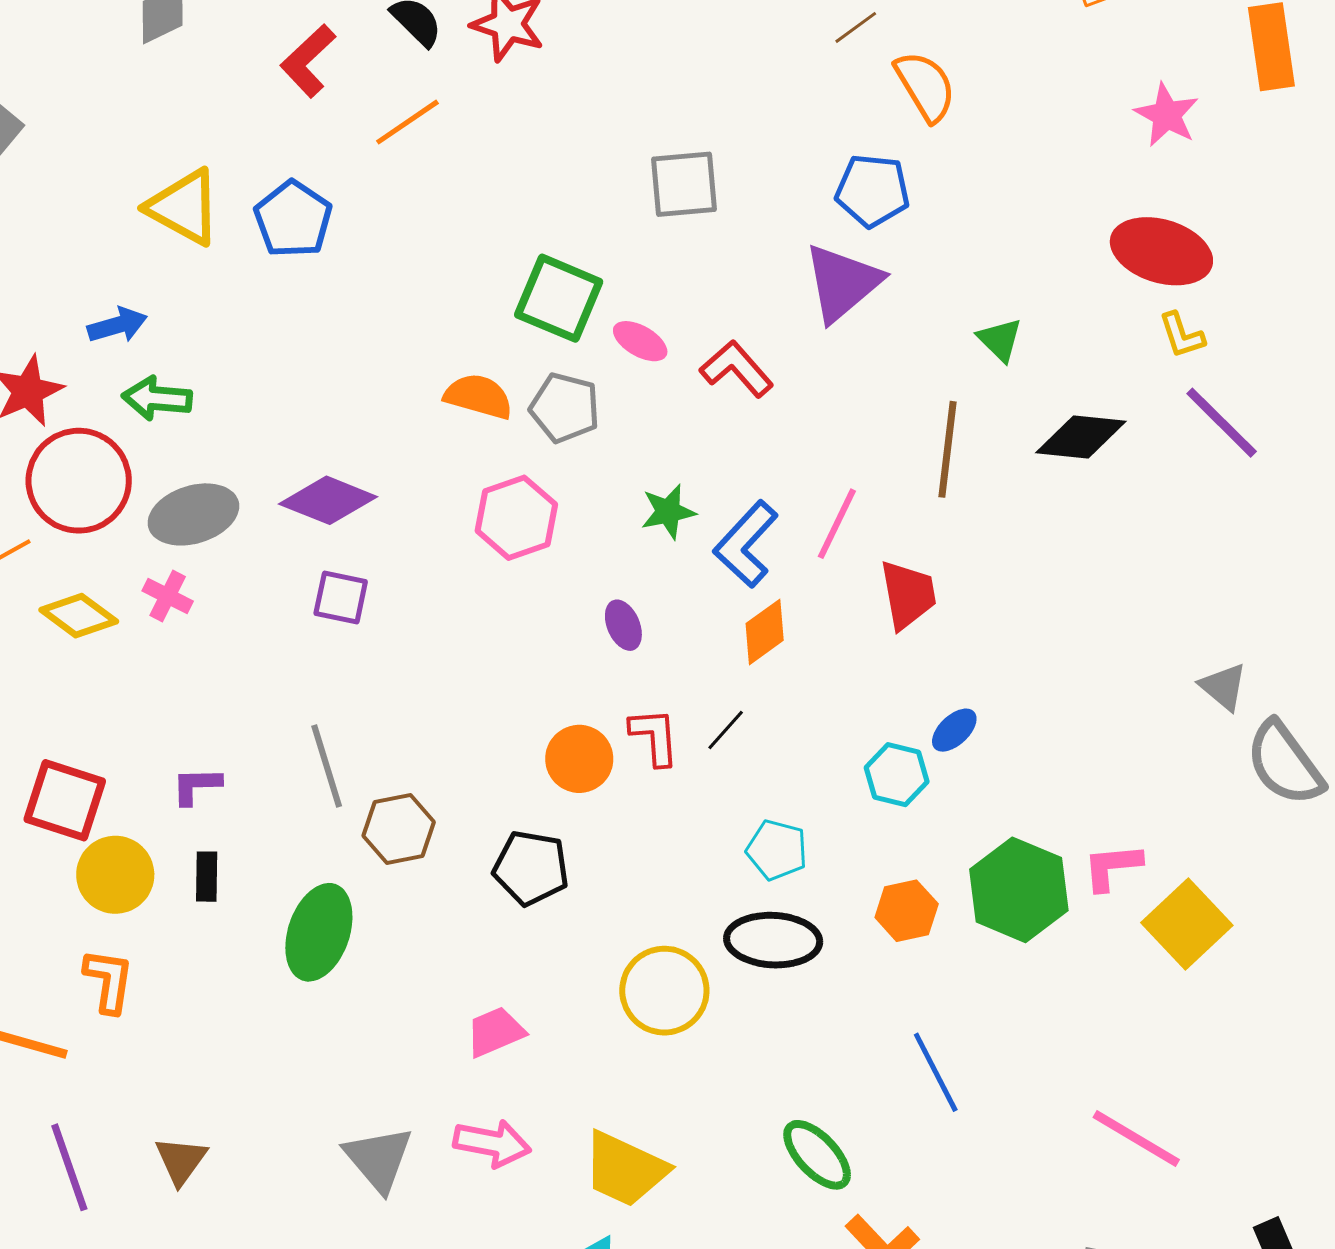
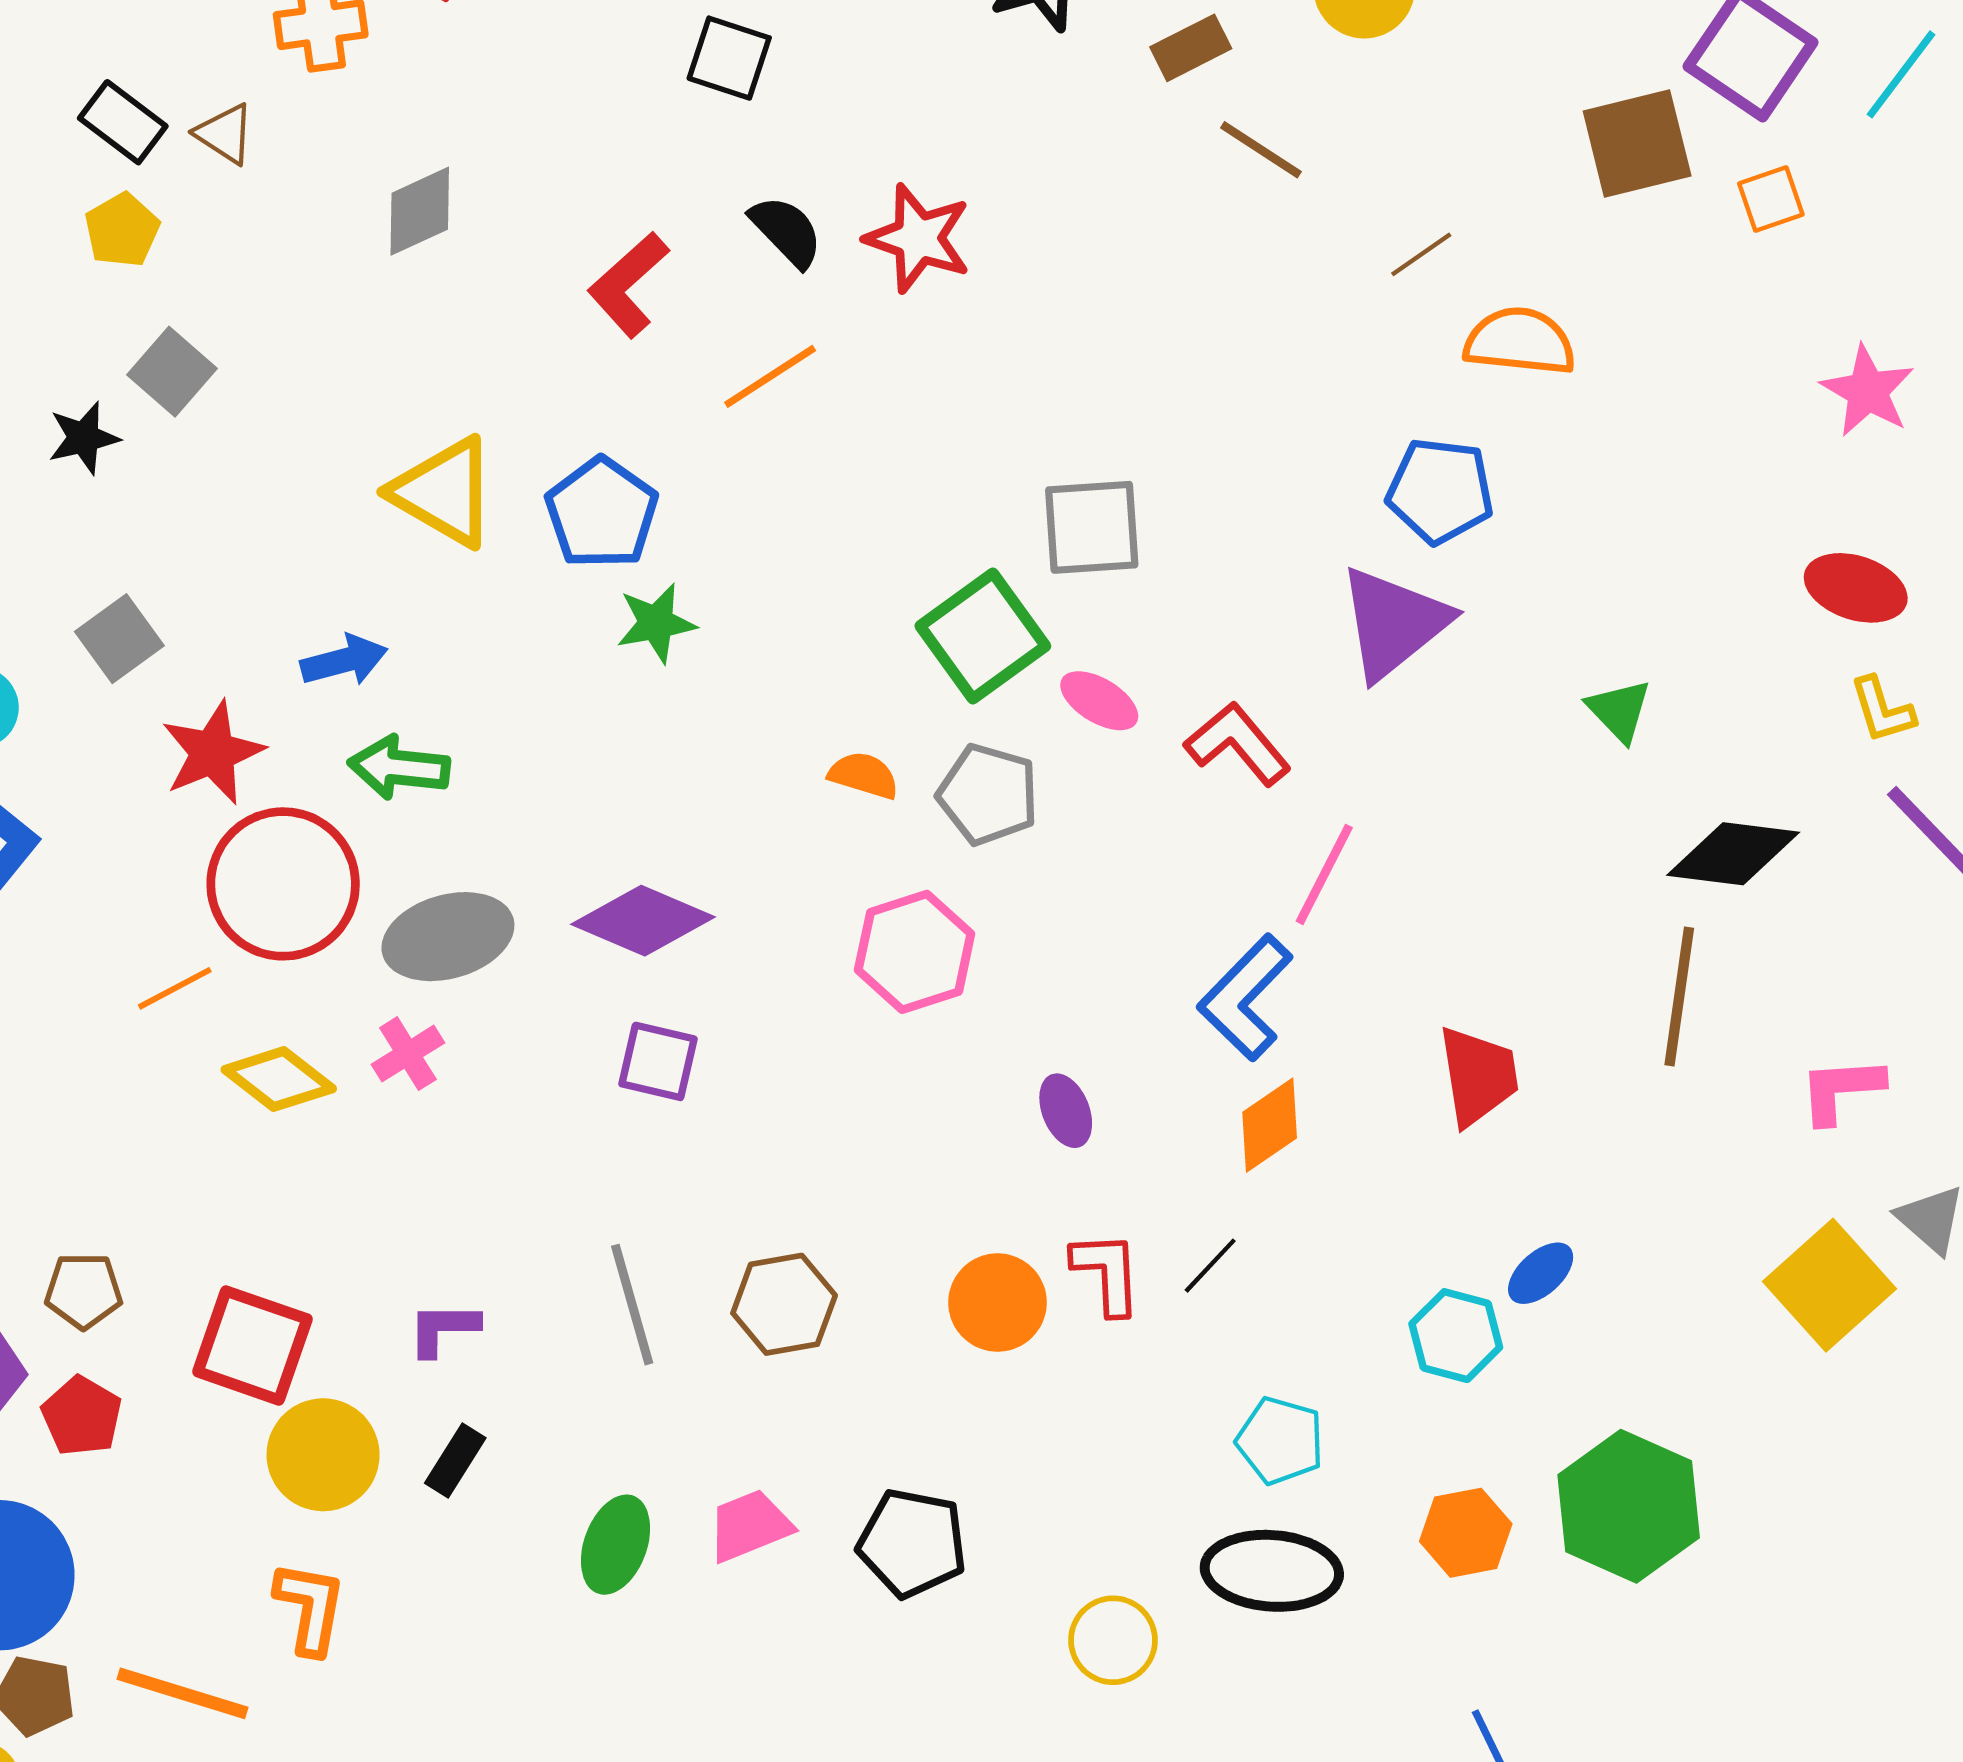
orange semicircle: (925, 86) -> (1520, 341), turned -54
gray square: (684, 184) -> (1092, 527), moved
red ellipse: (1161, 251) -> (1856, 588), size x0.7
green square: (559, 298) -> (983, 636), turned 30
orange semicircle: (478, 396) -> (864, 775), size x0.7
brown line: (947, 449) -> (1679, 996), moved
green star: (668, 512) -> (656, 623), moved
pink line: (837, 524) -> (1324, 874), moved
pink cross: (168, 596) -> (408, 1054), turned 30
brown hexagon: (399, 829) -> (784, 1304), moved
pink L-shape: (1112, 867) -> (1841, 1090), moved
black pentagon: (531, 868) -> (912, 1543), moved
black rectangle: (207, 877) -> (455, 1460), turned 30
yellow square: (1187, 924) -> (1829, 1285), moved
green ellipse: (319, 932) -> (615, 1545), size x0.7
yellow circle: (664, 991) -> (1113, 1640), size x0.7
pink trapezoid: (495, 1032) -> (750, 1526), moved

